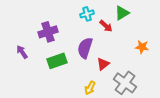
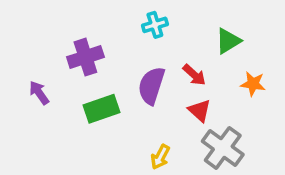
green triangle: (122, 13) -> (228, 41), moved
red arrow: (106, 26) -> (194, 75), moved
red triangle: (103, 64) -> (200, 111), moved, turned -40

